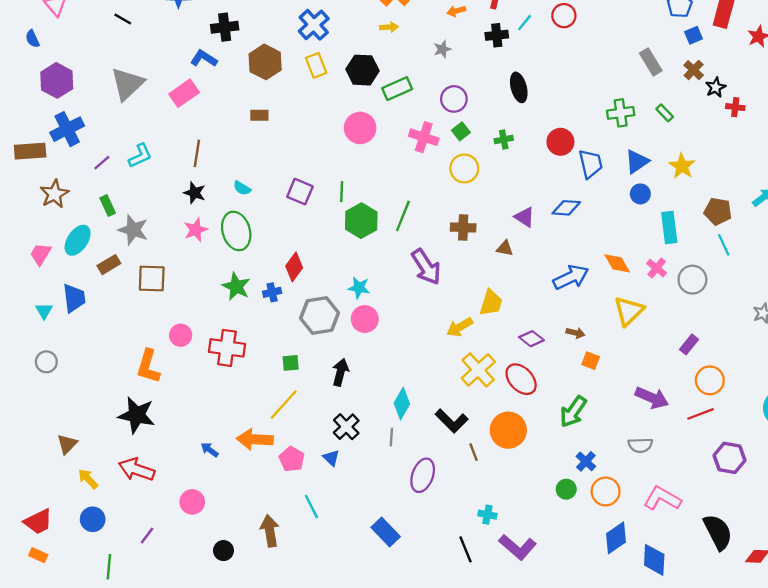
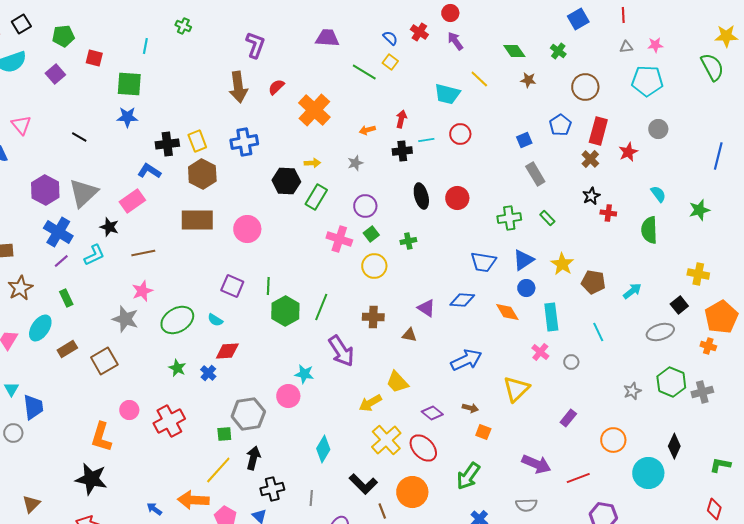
cyan line: (525, 23) -> (426, 140), turned 42
blue cross: (314, 25) -> (244, 142), turned 32
yellow arrow: (389, 27) -> (312, 163), moved
blue square: (694, 35) -> (524, 140), moved
yellow rectangle: (316, 65) -> (197, 141), moved
brown cross: (694, 70) -> (590, 159), moved
purple hexagon: (57, 80) -> (45, 190), moved
green rectangle: (397, 89) -> (316, 197), turned -35
brown rectangle: (259, 115) -> (197, 220), size x2.0
pink circle: (360, 128) -> (247, 229), moved
blue cross: (67, 129) -> (58, 232), moved, turned -32
red circle: (560, 142) -> (457, 198), moved
brown line: (197, 153) -> (143, 253), turned 70
blue trapezoid: (591, 164) -> (483, 262), turned 112
cyan semicircle: (242, 188) -> (215, 320), moved
black star: (195, 193) -> (109, 227), moved
brown pentagon: (718, 211) -> (593, 282), moved
gray star: (133, 230) -> (125, 319), moved
pink star: (196, 230) -> (142, 291), moved
green ellipse: (236, 231) -> (177, 320), turned 76
orange diamond: (617, 263) -> (507, 312), moved
red diamond: (294, 267) -> (227, 351), turned 50
brown square: (152, 278) -> (104, 361), turned -32
gray circle: (692, 280) -> (571, 362), size x0.6
green star: (236, 287) -> (177, 368), size x0.7
cyan star: (359, 288) -> (304, 374), moved
blue cross: (272, 292) -> (208, 373), turned -35
blue trapezoid: (74, 298) -> (33, 407), moved
yellow trapezoid: (491, 303) -> (397, 382), turned 120
gray hexagon: (320, 316) -> (248, 414), moved
red cross: (227, 348) -> (169, 421), turned -36
black arrow: (340, 372) -> (253, 458), moved
orange circle: (710, 380) -> (613, 440), moved
cyan diamond: (402, 404) -> (323, 449), moved
black cross: (346, 427) -> (272, 489), turned 30

